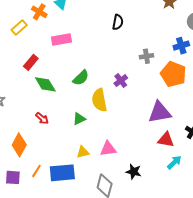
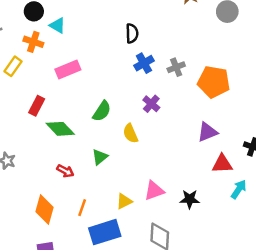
blue cross: (181, 46) -> (144, 63), moved
yellow semicircle: (99, 100) -> (130, 133), size x0.7
purple triangle: (160, 112) -> (207, 132), size x0.7
green triangle: (79, 119) -> (100, 157), moved
orange line: (36, 171) -> (82, 208), moved
black star: (134, 172) -> (190, 199), moved

